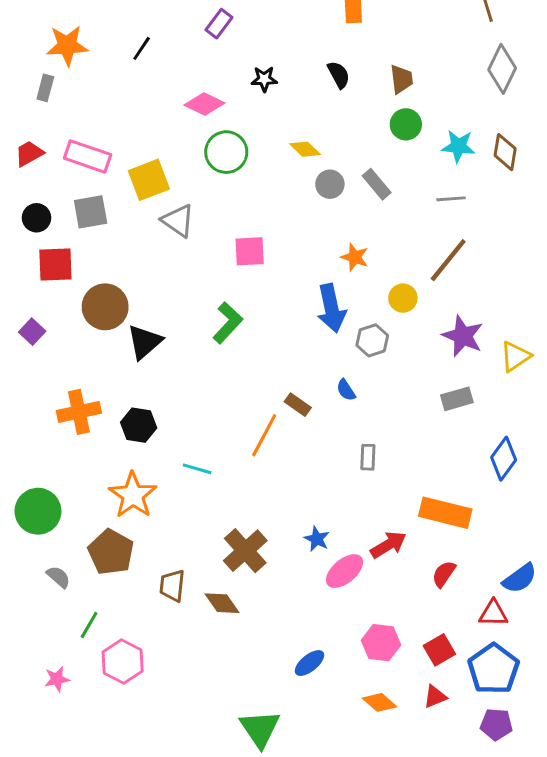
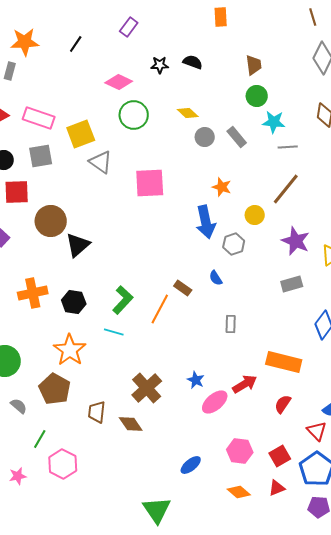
black semicircle: (339, 75) -> (193, 62), moved, turned -42
cyan star: (458, 146) -> (274, 122), moved
pink square: (250, 251) -> (150, 183), size x1.4
green L-shape: (228, 323) -> (123, 300), moved
red triangle: (493, 613) -> (317, 431), turned 45

